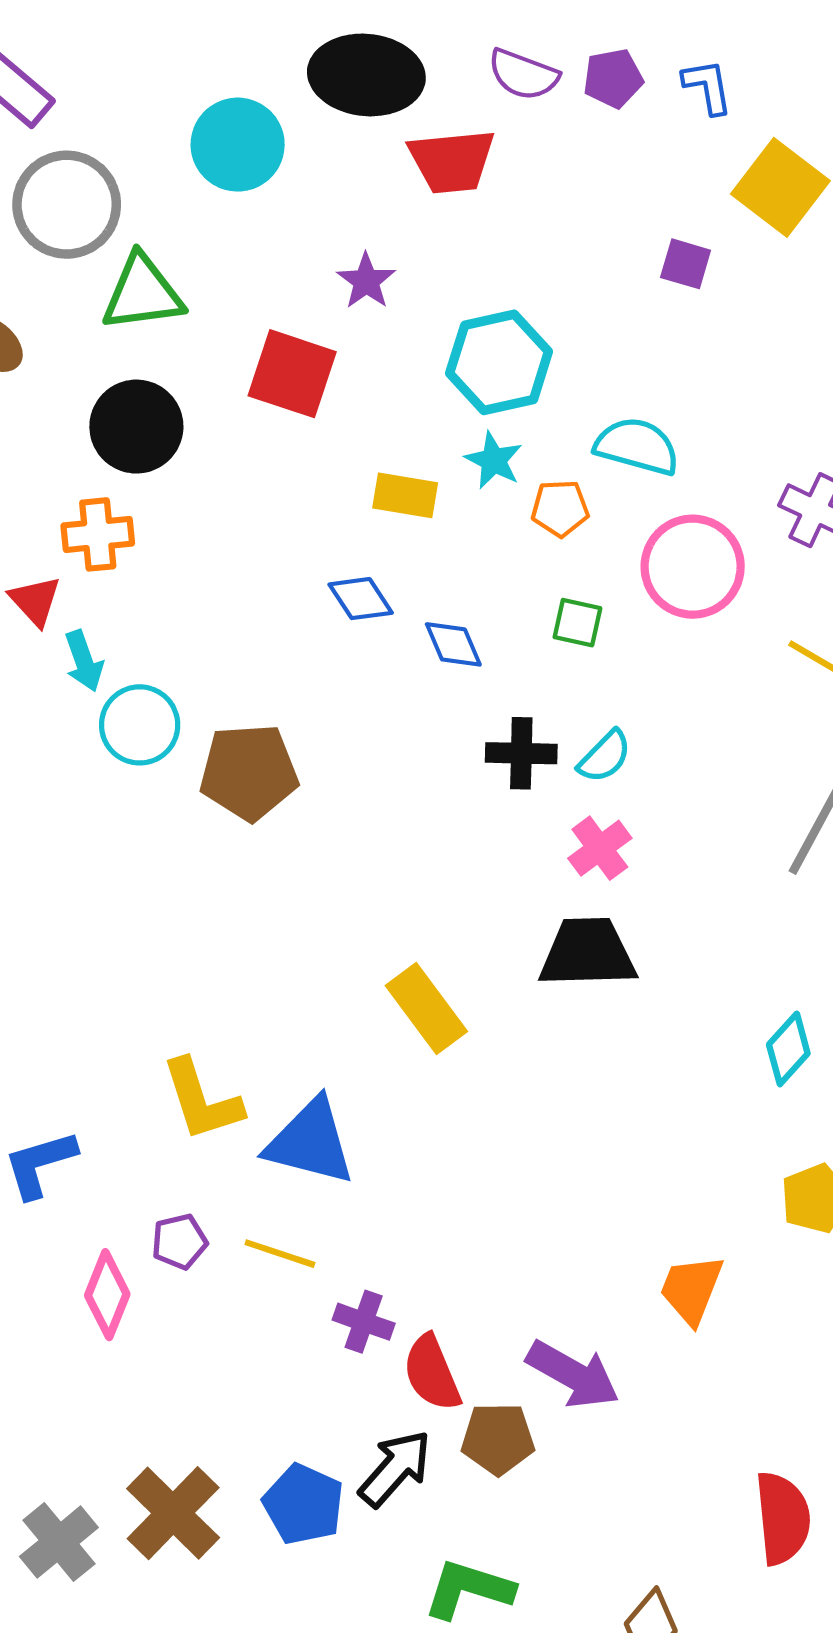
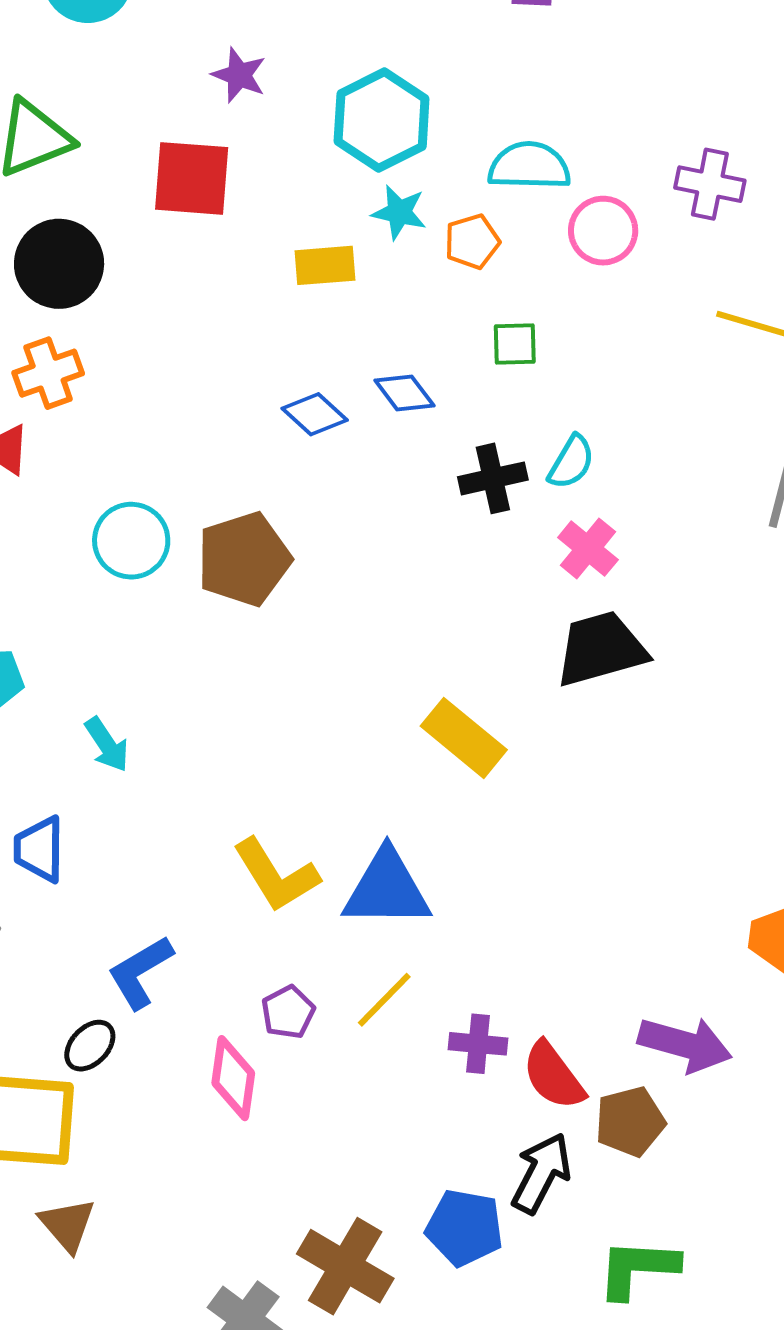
pink circle: (693, 567) -> (603, 231), moved, size x0.7
blue diamond: (361, 599) -> (315, 414), moved
cyan arrow: (84, 661) -> (107, 745), moved
yellow line: (280, 1254) -> (384, 1000), turned -50

